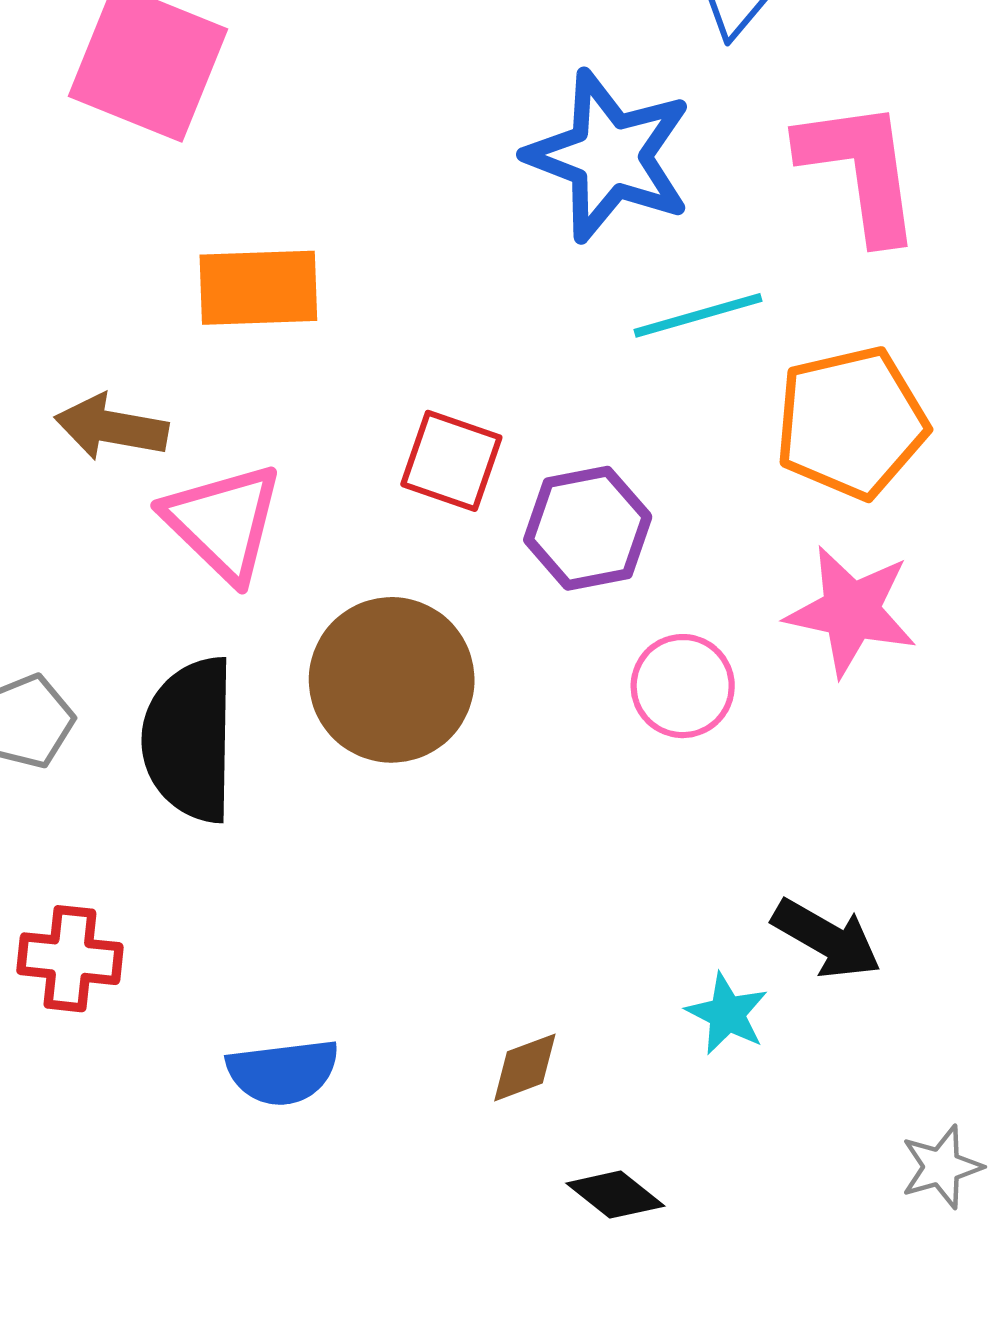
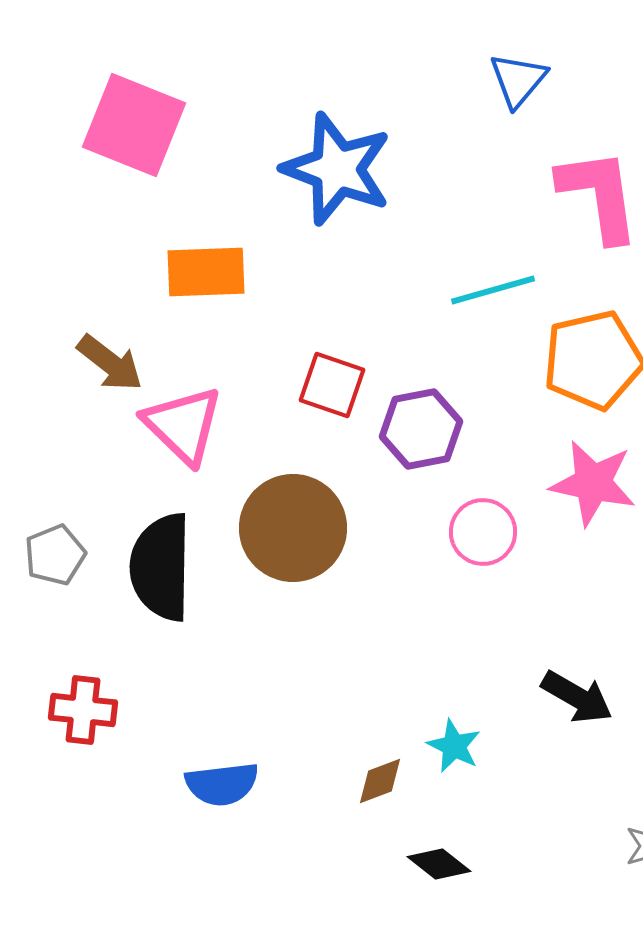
blue star: (609, 156) -> (337, 169), moved
brown arrow: (111, 427) -> (110, 363), turned -152
cyan star: (727, 1014) -> (454, 746), moved

